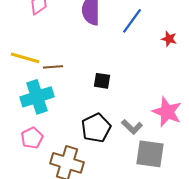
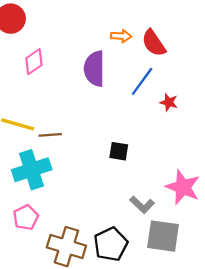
red star: (169, 39) -> (169, 102), moved
black square: (102, 81) -> (119, 151), moved
black pentagon: (96, 128) -> (111, 244), moved

